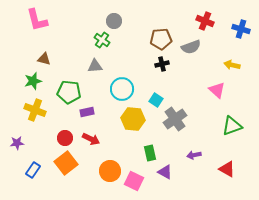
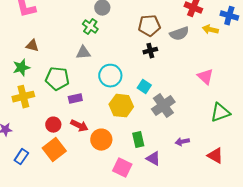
yellow arrow: (232, 65) -> (210, 30), moved
yellow cross: (35, 110) -> (23, 97), turned -35
orange circle: (110, 171) -> (101, 140), moved

